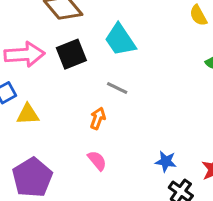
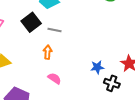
black square: (71, 54) -> (31, 22), moved

